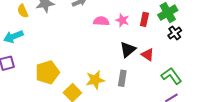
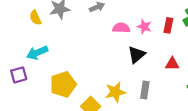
cyan arrow: (13, 37) -> (37, 53), moved
black triangle: (128, 50) -> (137, 55), moved
red triangle: (148, 55) -> (172, 64), turned -32

